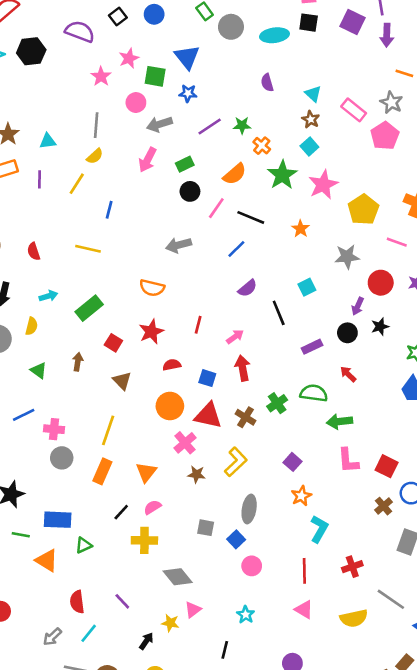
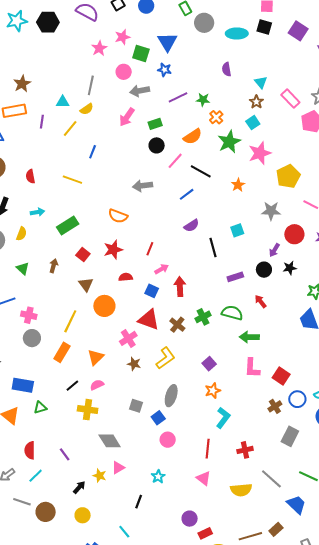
cyan triangle: (48, 141) -> (63, 102), moved
pink arrow: (235, 337) -> (162, 269), moved
orange circle: (170, 406) -> (104, 306), moved

